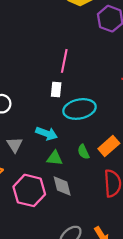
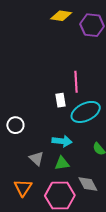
pink line: (64, 61) -> (76, 82), moved
green triangle: (55, 158) -> (62, 163), moved

